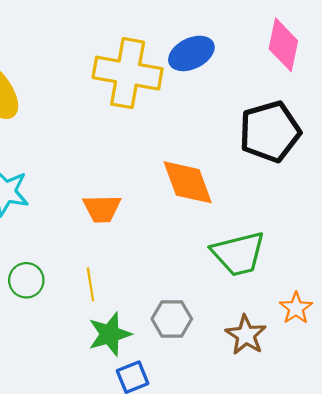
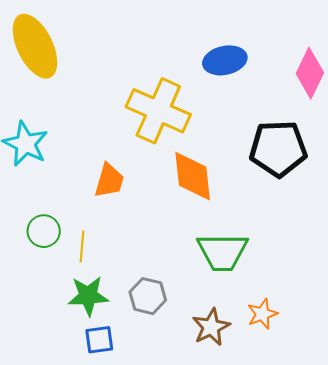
yellow cross: (128, 73) -> (158, 111), moved
orange trapezoid: (102, 209) -> (109, 181), turned -87
green circle: (26, 280) -> (44, 231), moved

